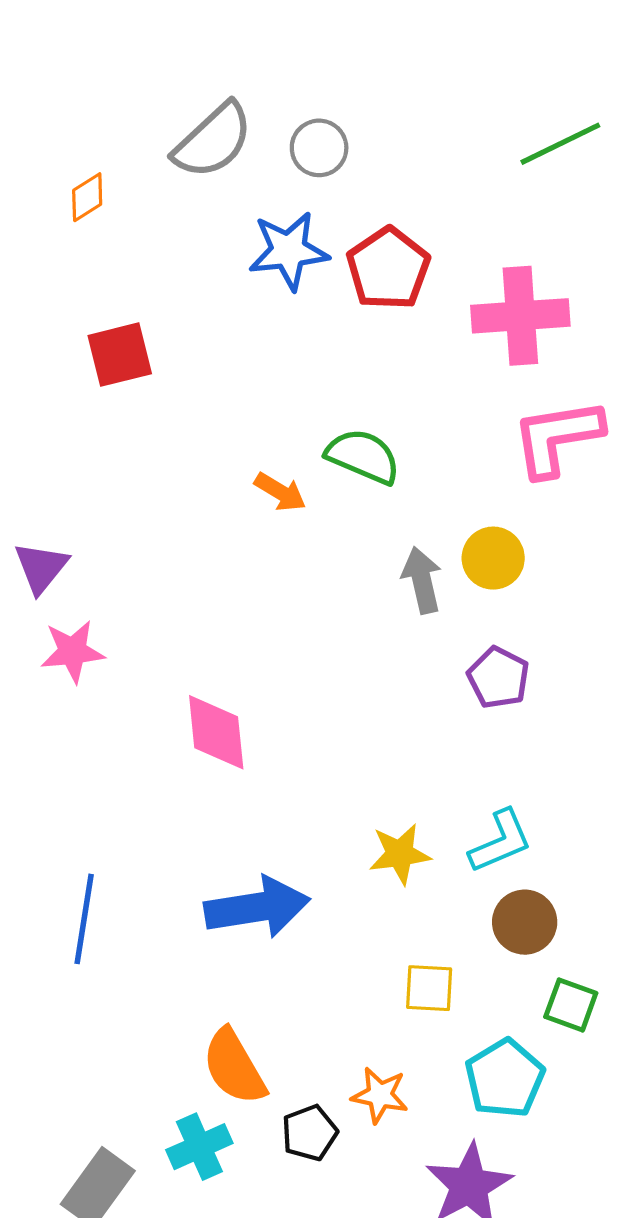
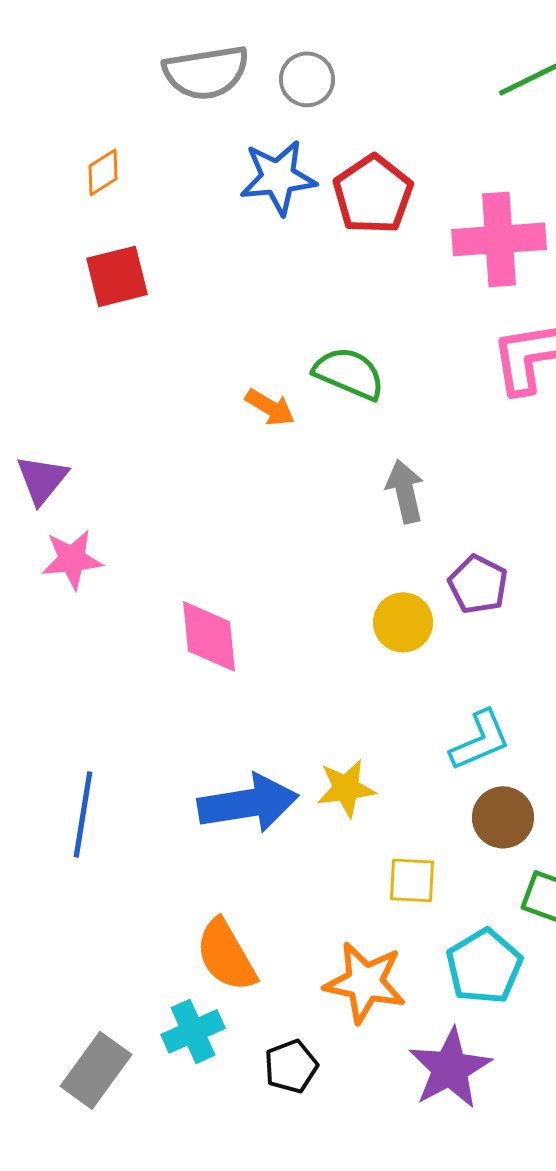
gray semicircle: (213, 141) -> (206, 72), turned 34
orange diamond: (87, 197) -> (103, 172), moved
yellow circle: (493, 558) -> (403, 622), moved
yellow star: (400, 854) -> (346, 788), moved
orange star: (380, 1095) -> (365, 982), size x1.5
black pentagon: (310, 1133) -> (291, 1066), moved

